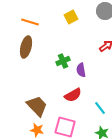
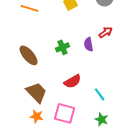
brown ellipse: (26, 47) -> (29, 55), moved, turned -55
purple semicircle: (81, 70) -> (89, 44), moved

